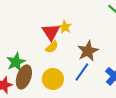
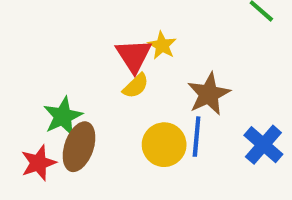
blue line: (82, 72) -> (197, 137), turned -30
yellow circle: (53, 79) -> (164, 145), moved

